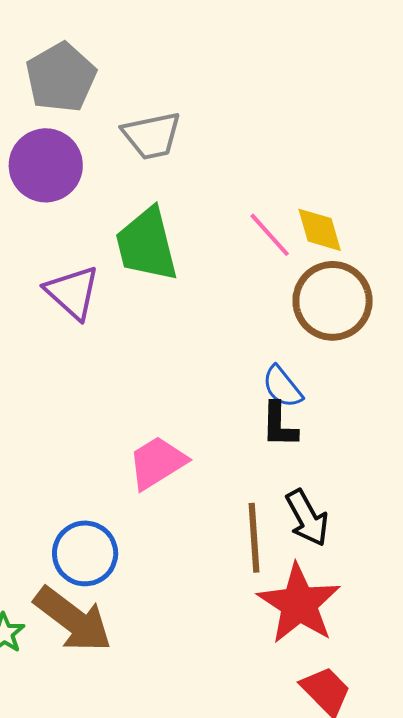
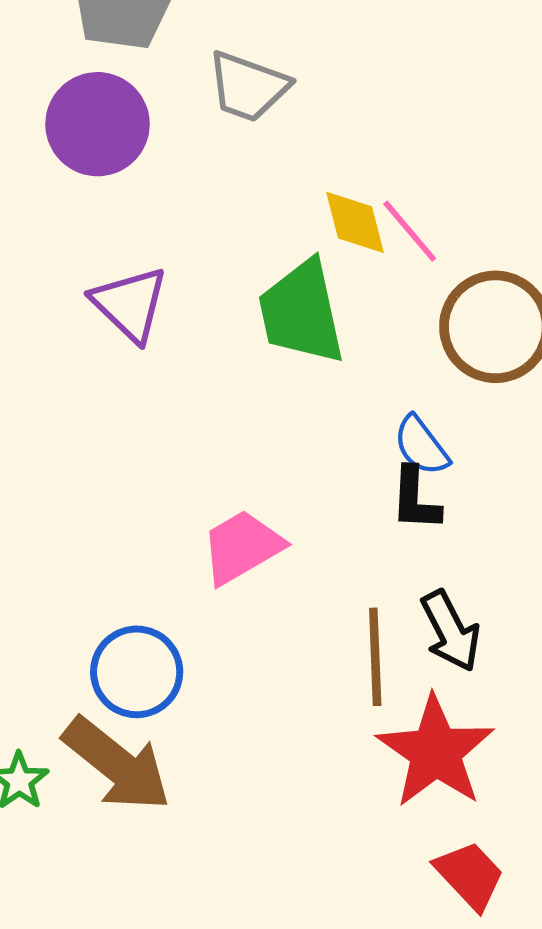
gray trapezoid: (152, 136) -> (248, 87), turned 30
yellow diamond: (320, 230) -> (355, 222), moved
green trapezoid: (147, 245) -> (301, 312), moved

